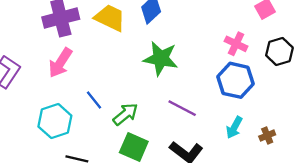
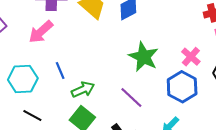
green star: (161, 58) -> (144, 57), moved

